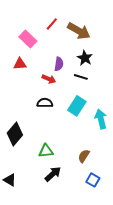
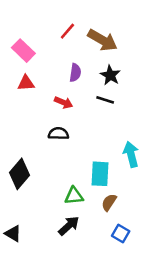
pink rectangle: (28, 39) -> (23, 51), moved
purple semicircle: (59, 64) -> (75, 73), moved
cyan rectangle: (77, 106) -> (100, 174), moved, turned -30
green triangle: (46, 151) -> (74, 196), moved

